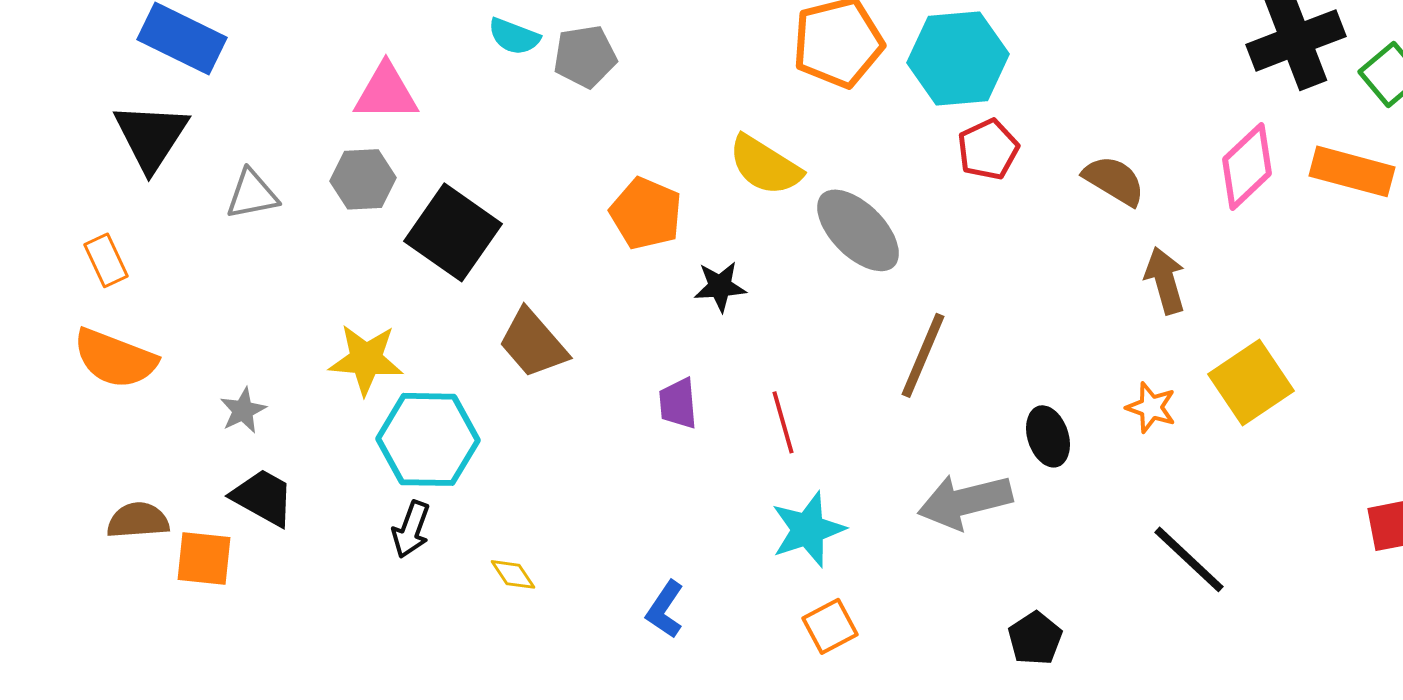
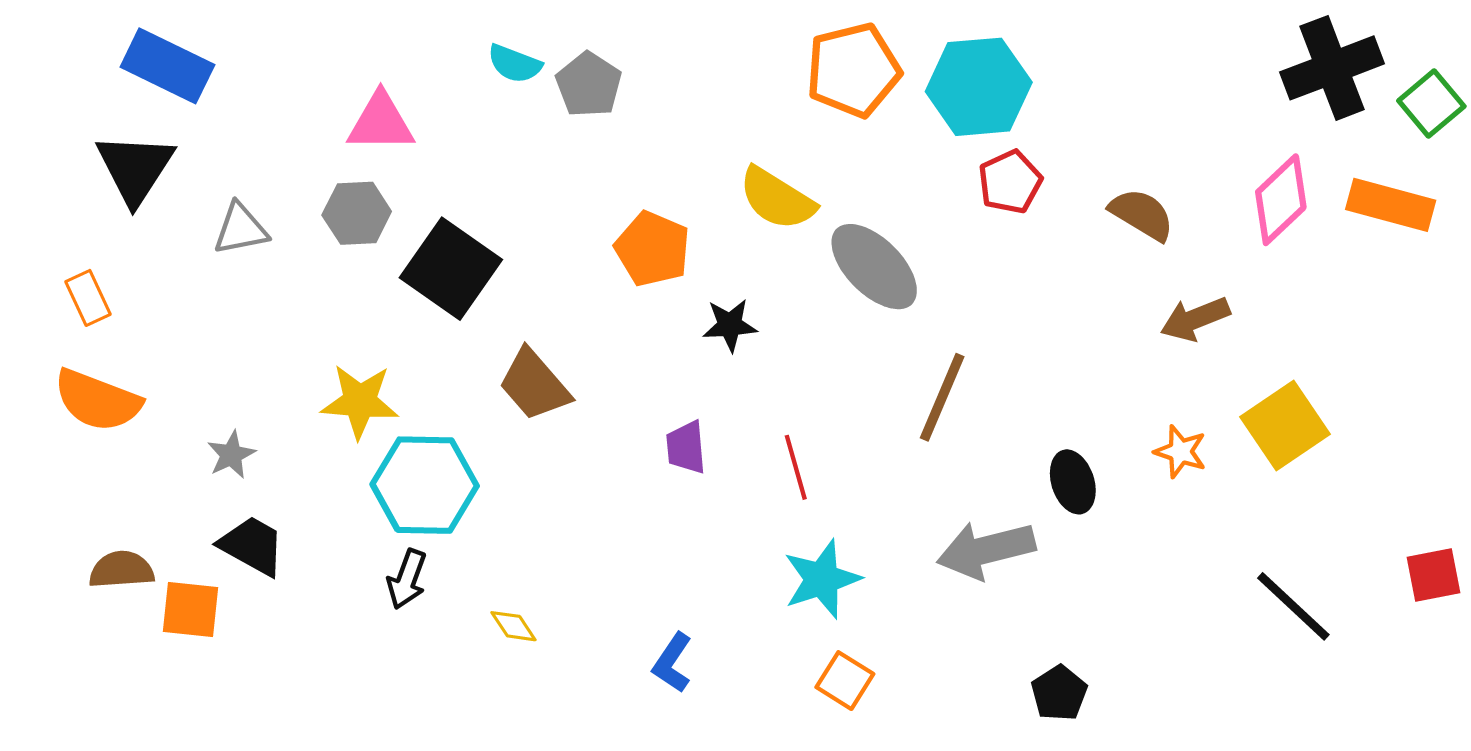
gray pentagon: (585, 56) -> (589, 85), turned -30
brown arrow: (1165, 280) -> (1195, 319), turned -96
black line: (1189, 559) -> (1293, 606), moved
orange square: (830, 626) -> (845, 681), turned -30

